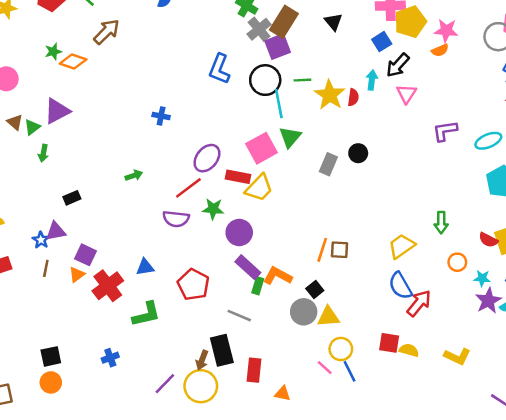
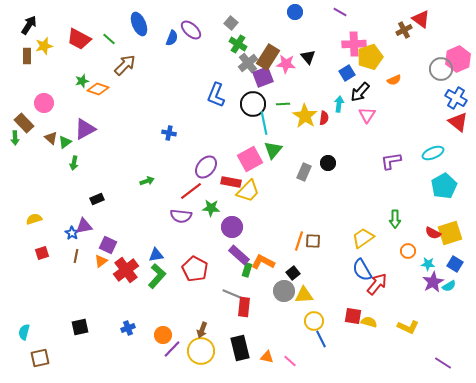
pink star: (446, 30) -> (286, 64), moved
purple L-shape: (445, 131) -> (391, 161), moved
green L-shape: (146, 314) -> (157, 276), moved, turned -35
black rectangle: (222, 350) -> (240, 348), moved
pink line: (325, 368) -> (290, 361), moved
red rectangle: (254, 370) -> (244, 307), moved
orange circle: (51, 382) -> (163, 335), moved

